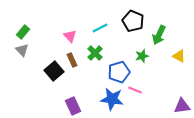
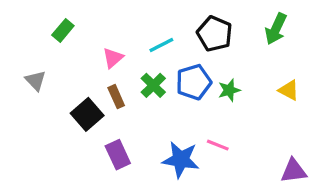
green rectangle: (23, 32) -> (63, 30), moved
green arrow: (159, 35) -> (276, 29), moved
pink triangle: (70, 36) -> (113, 58), turned 32
blue pentagon: (119, 72) -> (194, 82), moved
purple rectangle: (73, 106) -> (118, 155), moved

